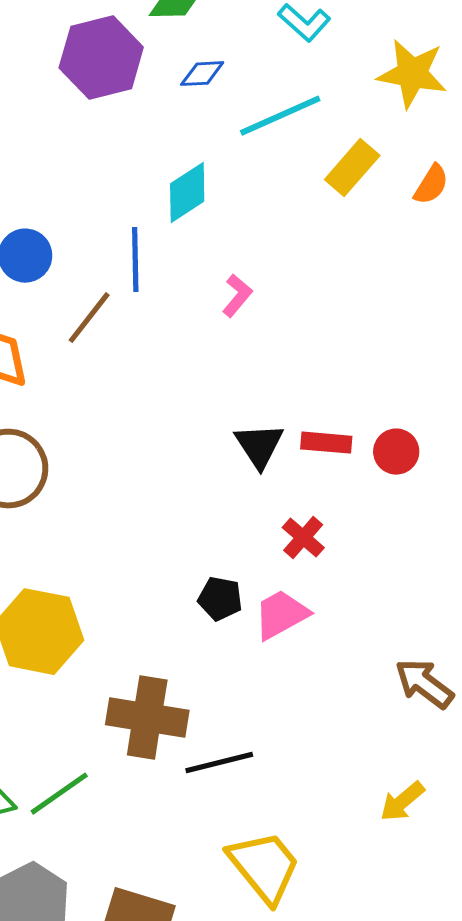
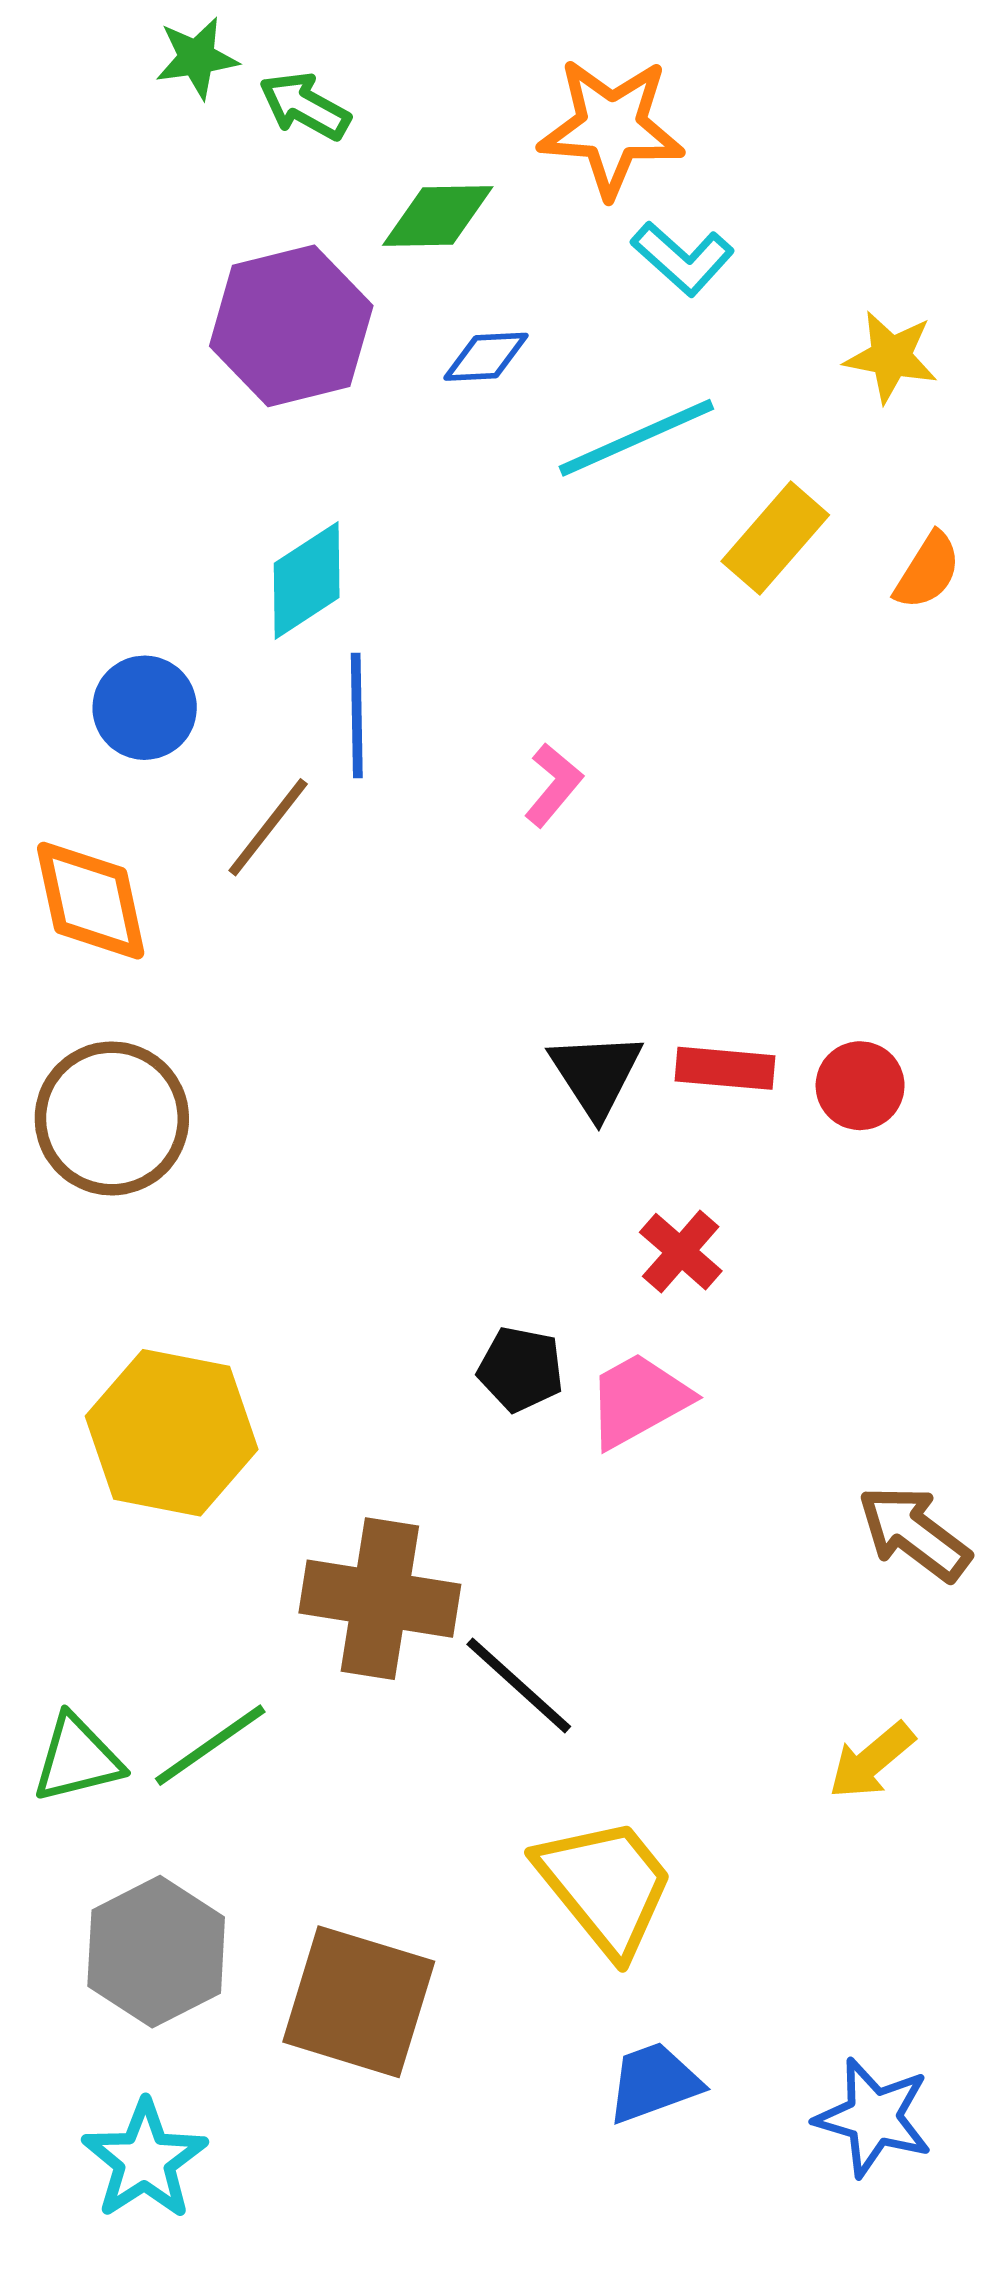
yellow star: (412, 74) -> (891, 357), size x0.7
cyan diamond: (187, 193) -> (307, 580), moved
black line: (219, 763) -> (519, 1685), turned 56

